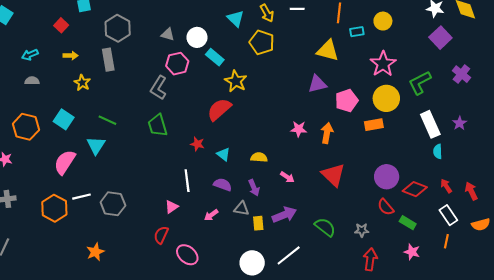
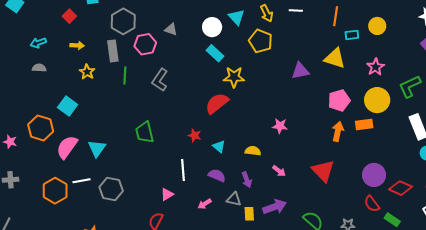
white circle: (197, 37) -> (212, 27), moved
yellow triangle: (328, 51) -> (335, 58), moved
pink hexagon: (177, 64) -> (145, 44), moved
pink star: (383, 64) -> (376, 67), size x0.7
yellow star: (236, 81) -> (234, 77), turned -30
purple triangle: (317, 84) -> (300, 71), moved
green line: (107, 120) -> (125, 75), moved, turned 66
green trapezoid: (158, 125) -> (145, 132), moved
orange hexagon: (26, 127) -> (41, 128), moved
pink star: (299, 129) -> (280, 126), moved
orange arrow: (327, 133) -> (338, 131), moved
cyan triangle: (96, 145) -> (97, 148), moved

